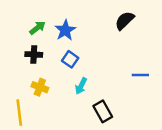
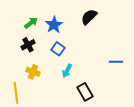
black semicircle: (125, 21) -> (89, 17), moved
black cross: (34, 54) -> (28, 45), turned -32

